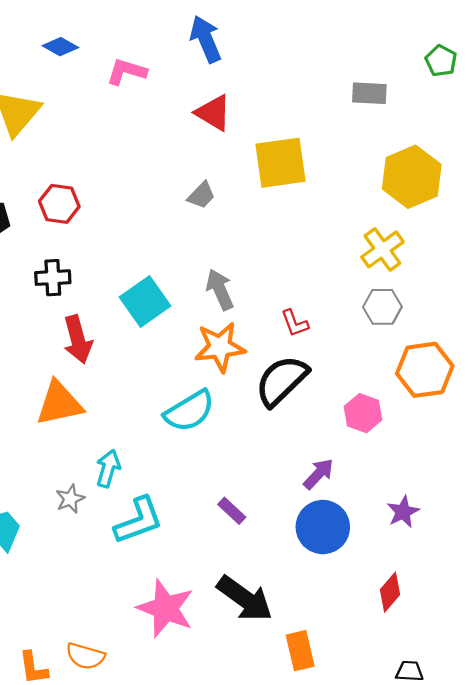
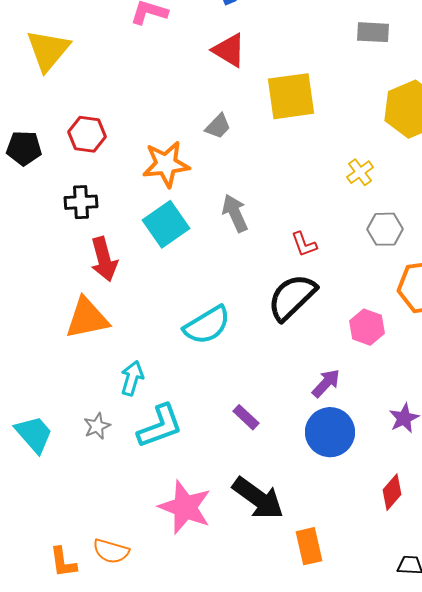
yellow cross: (382, 249) -> (360, 172), moved, size x0.7
orange star: (220, 347) -> (166, 164), moved
gray star: (70, 499) -> (97, 426), moved

